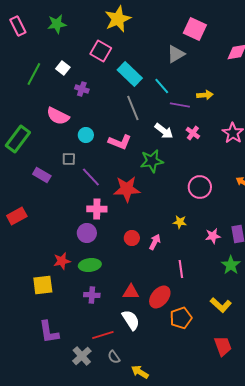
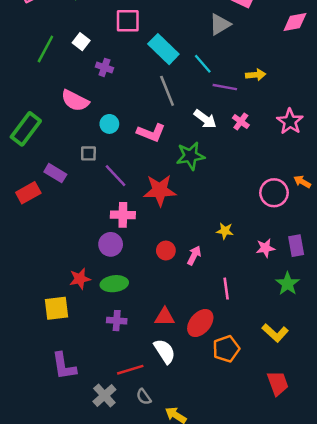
pink square: (101, 51) -> (128, 21), turned -30
pink circle: (200, 187) -> (274, 193), moved
red rectangle: (17, 216) -> (28, 193), moved

